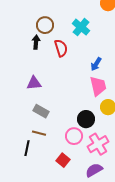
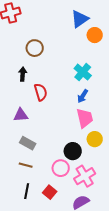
brown circle: (45, 25) -> (35, 48), moved
cyan cross: (81, 27) -> (83, 72), moved
red semicircle: (61, 48) -> (41, 92), moved
black line: (27, 148) -> (27, 191), moved

